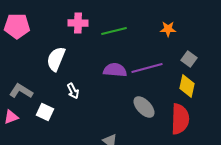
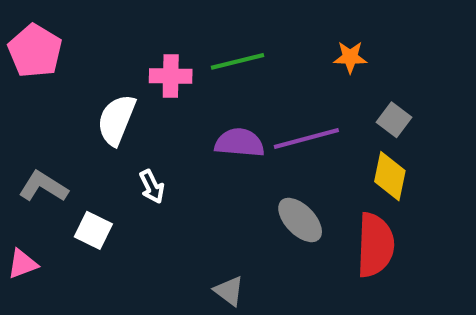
pink cross: (78, 23) -> (171, 76), moved
pink pentagon: (17, 26) -> (35, 51), turned 30
pink triangle: (11, 117) -> (22, 264), moved

